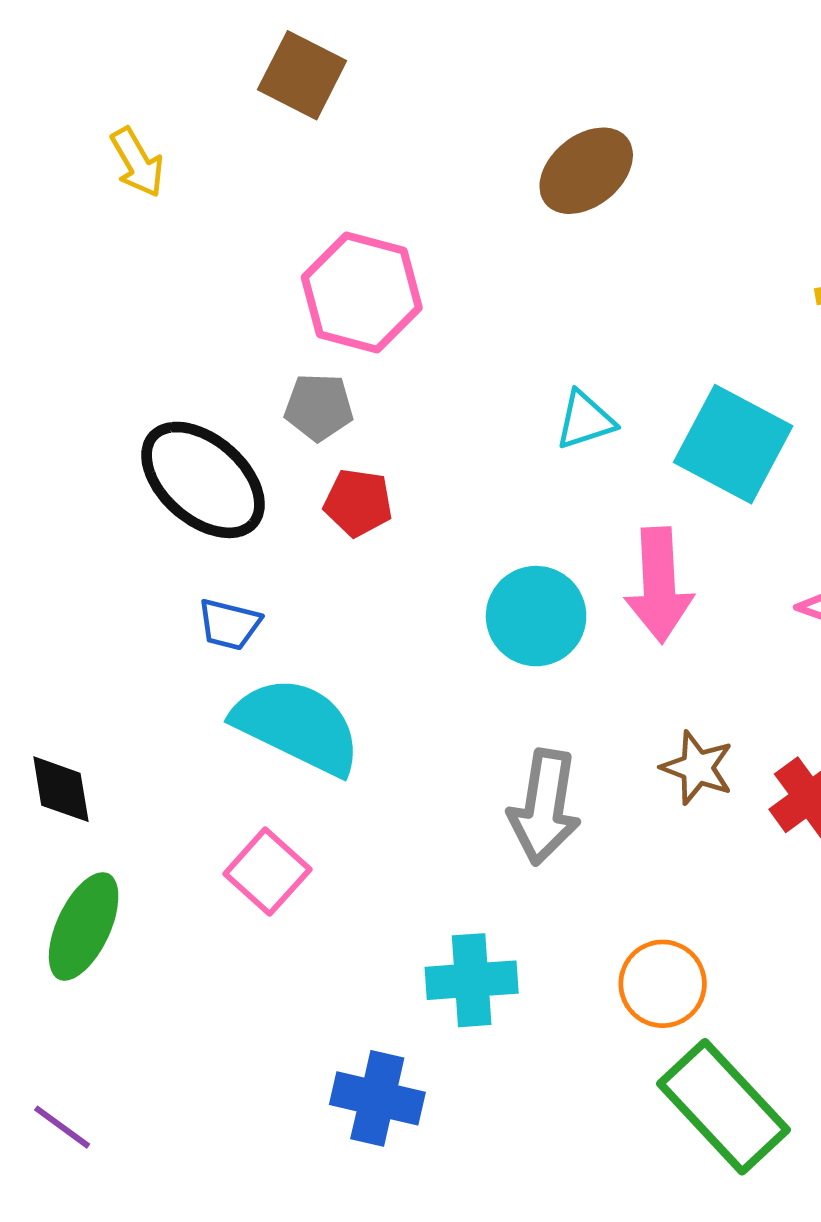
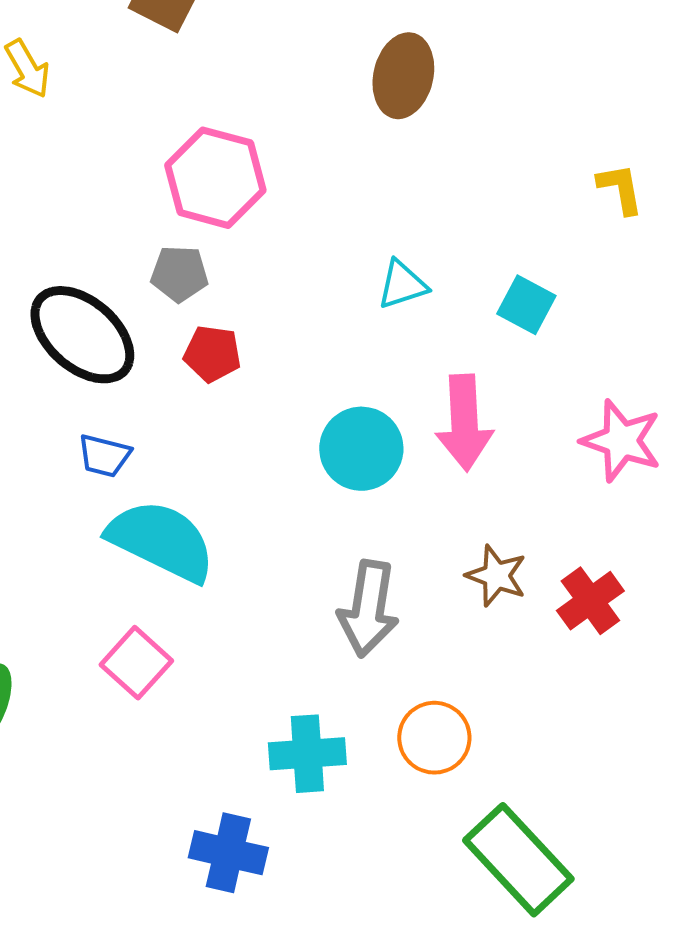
brown ellipse: (586, 171) -> (403, 76), turned -38
cyan square: (733, 444) -> (526, 305), size x0.6
orange circle: (663, 984) -> (434, 738), moved

